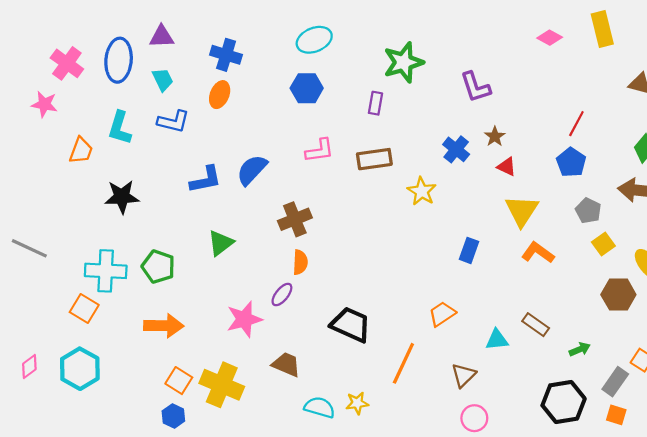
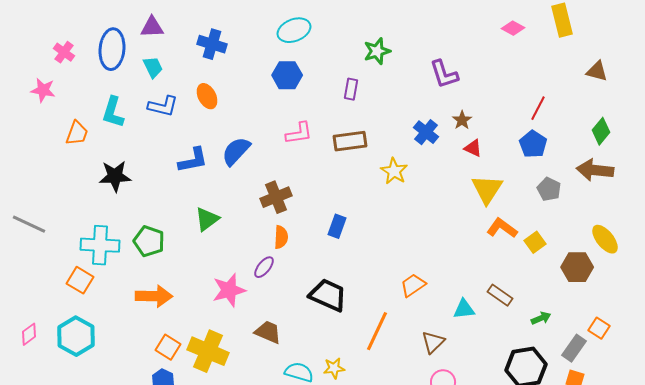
green star: (403, 62) -> (377, 51), size x0.7
pink cross: (67, 63) -> (64, 52), size x0.7
orange ellipse: (220, 95) -> (207, 96), moved, turned -50
yellow square: (603, 244) -> (535, 242), moved
blue rectangle: (469, 250) -> (337, 226), moved

